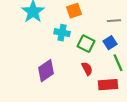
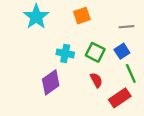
cyan cross: (62, 33) -> (65, 53), moved
red rectangle: (108, 85) -> (120, 98), turned -30

